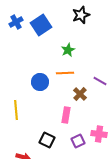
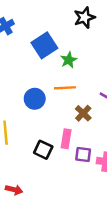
blue square: (41, 25) -> (44, 45), moved
black square: (47, 140) -> (43, 150), moved
purple square: (78, 141) -> (83, 155), moved, turned 32

